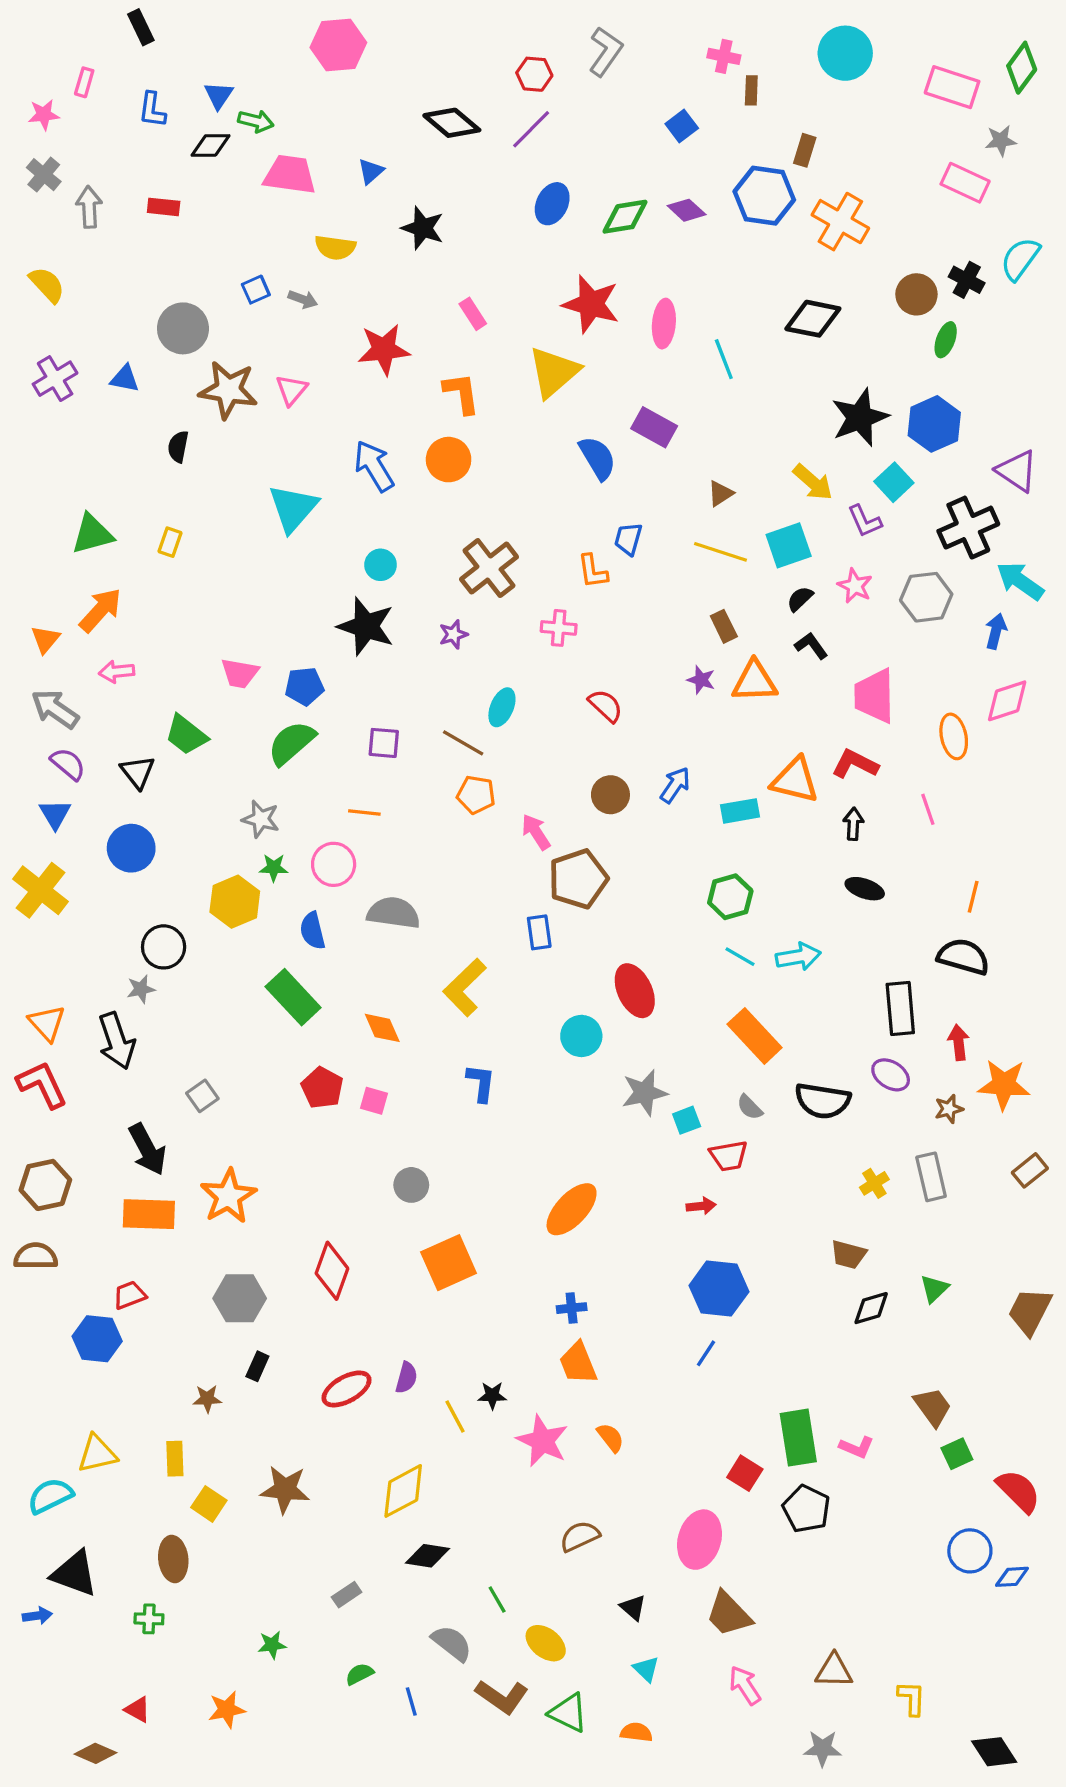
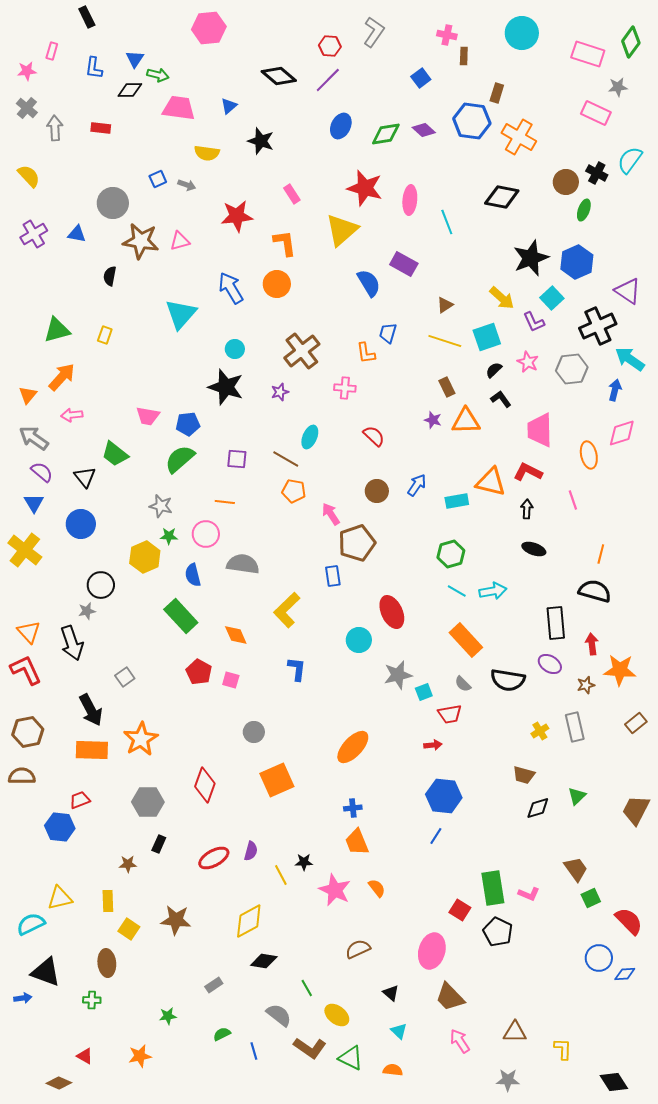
pink triangle: (291, 390) -> (180, 241), turned 35

